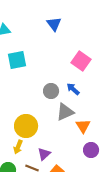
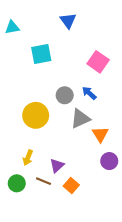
cyan square: (17, 60) -> (41, 54), moved
yellow circle: (26, 126) -> (36, 115), moved

